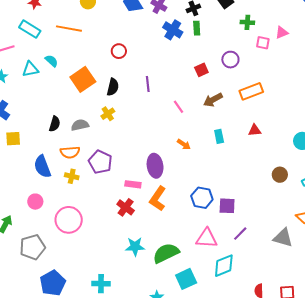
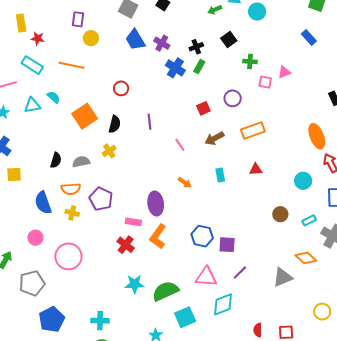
green rectangle: (197, 28) -> (199, 67), turned 32
gray triangle: (283, 238) -> (283, 277), turned -40

